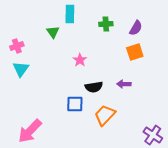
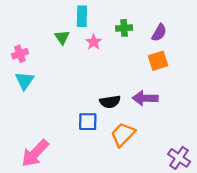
pink star: (80, 60) -> (94, 42), moved
purple arrow: (124, 84) -> (145, 98), size x1.5

